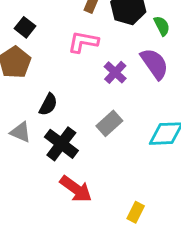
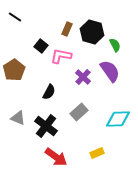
black square: (25, 27) -> (41, 46), moved
black semicircle: (48, 104) -> (49, 92), moved
yellow rectangle: (136, 212) -> (97, 153), moved, turned 40

